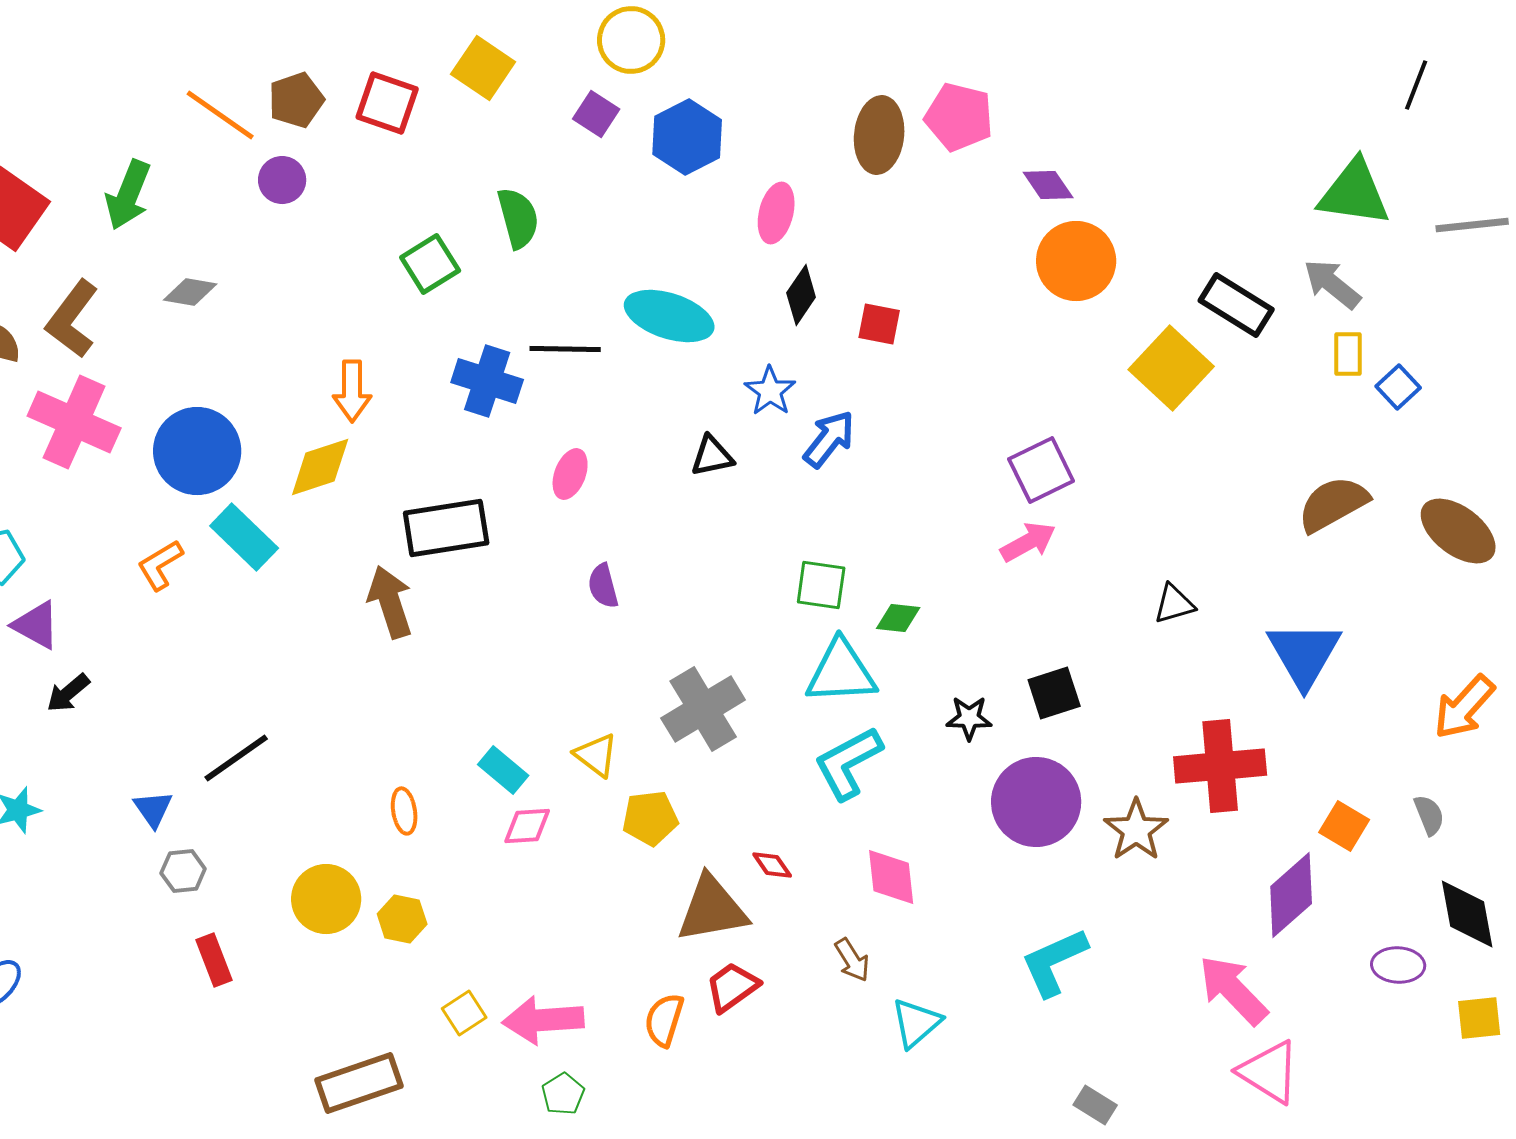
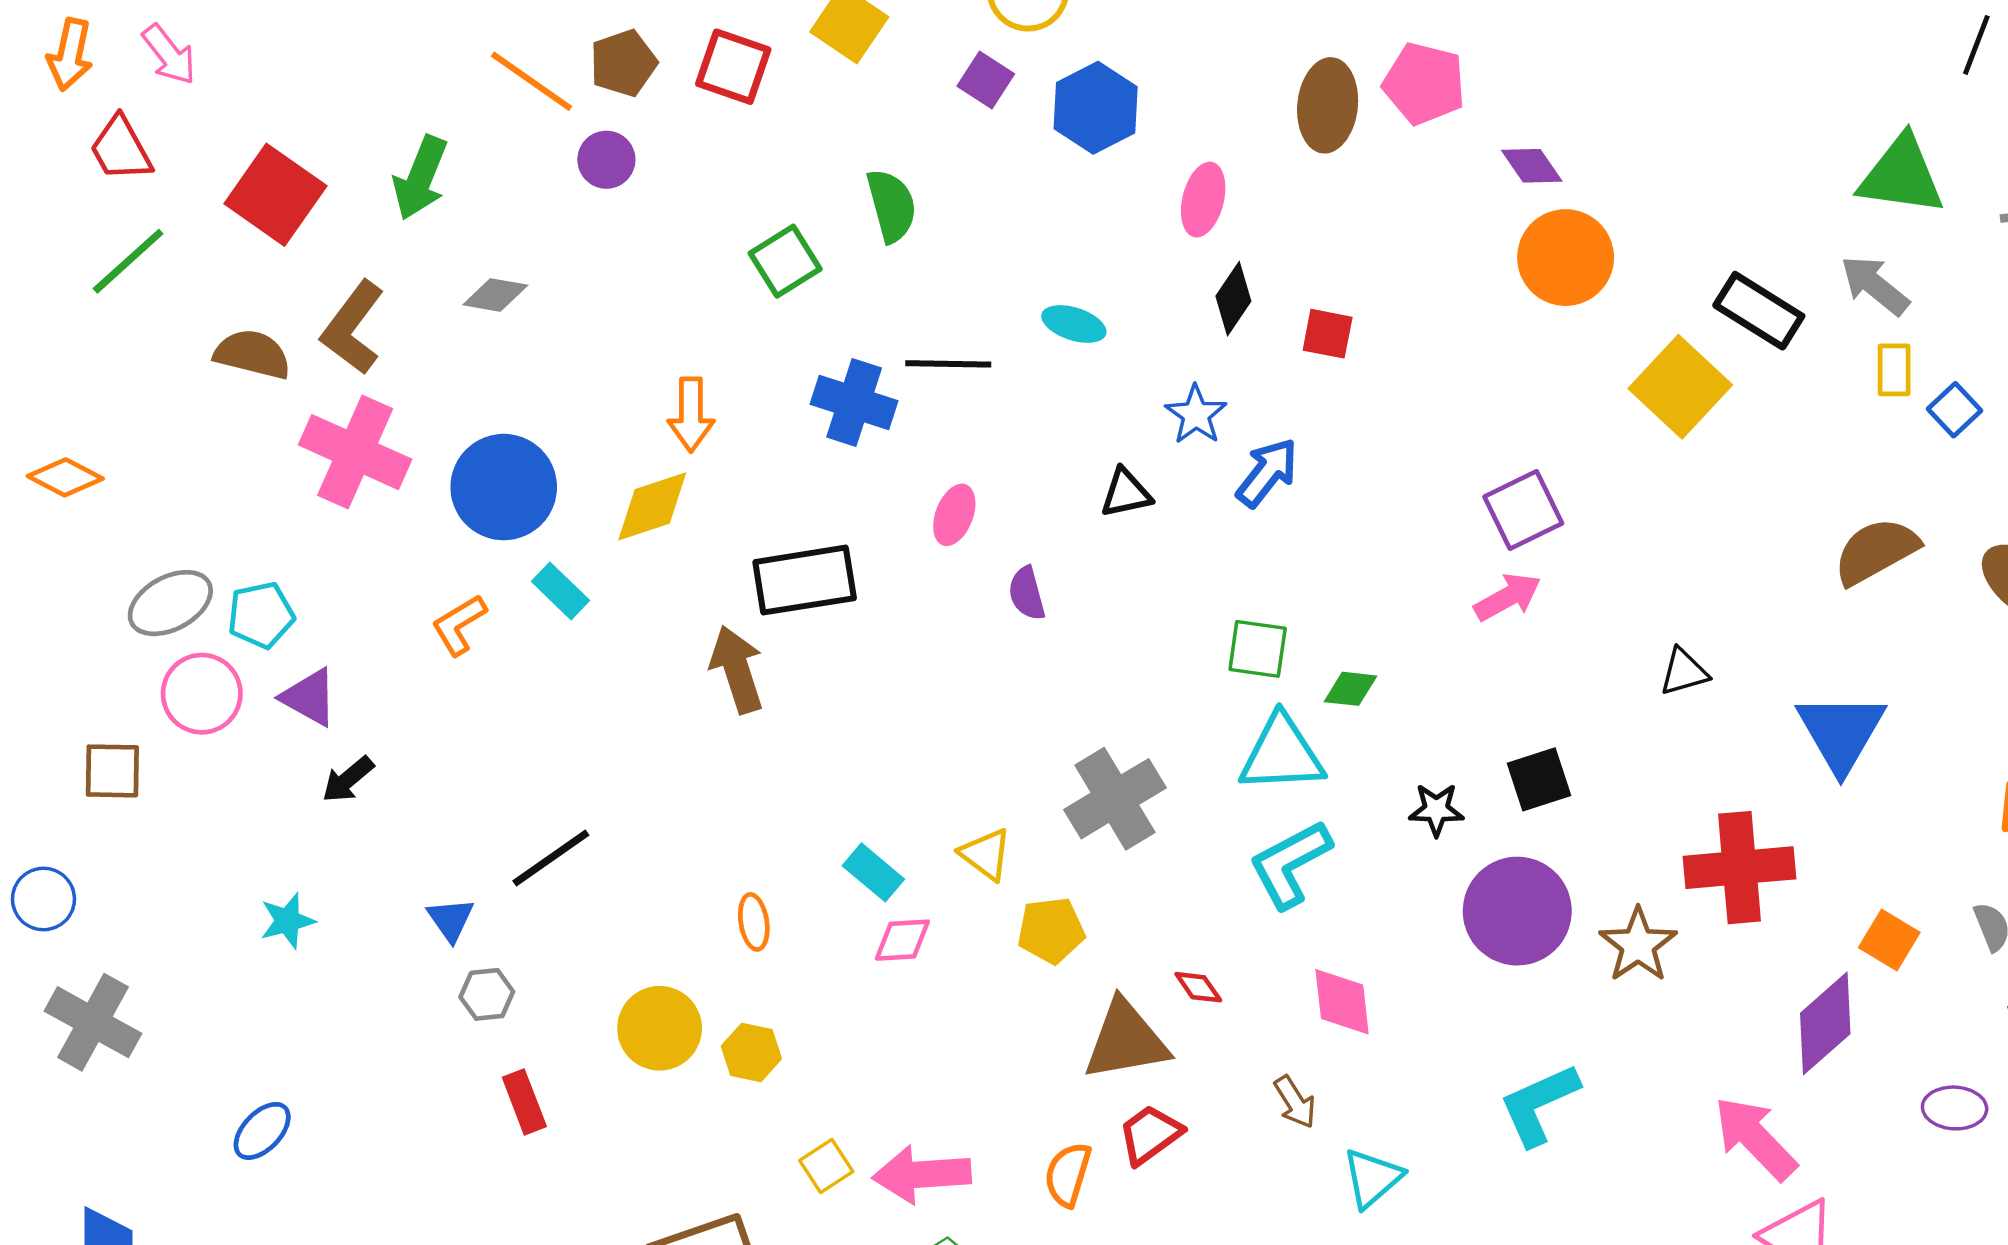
cyan ellipse: (669, 316) -> (1074, 324), size x0.6
cyan rectangle: (244, 537) -> (561, 591), size x0.7
purple semicircle: (603, 586) -> (1027, 593), moved

